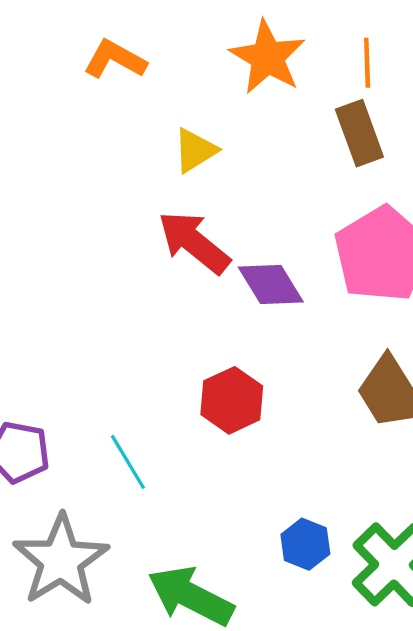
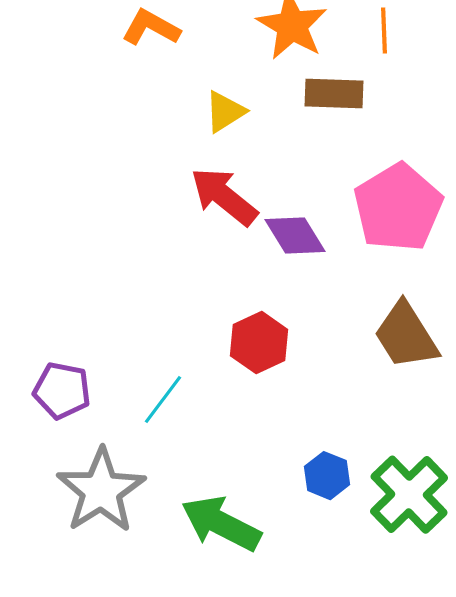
brown rectangle: (359, 133) -> (334, 94), moved, turned -68
cyan line: (128, 462) -> (163, 400), turned 68

